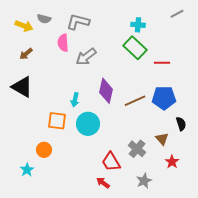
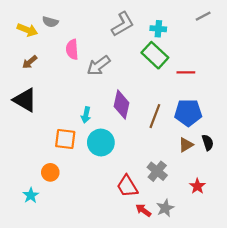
gray L-shape: (78, 22) -> (123, 24), moved, turned 135
brown line: (135, 101) -> (155, 116), turned -45
brown triangle: (162, 139) -> (186, 145), moved, turned 40
red arrow: (103, 183) -> (143, 210), moved

